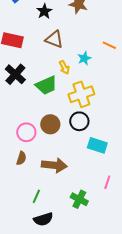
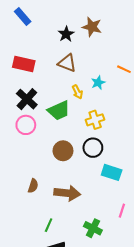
black star: (44, 11) -> (66, 34), moved
yellow cross: (81, 94) -> (95, 120), size x0.7
pink circle: (26, 132) -> (26, 125), moved

